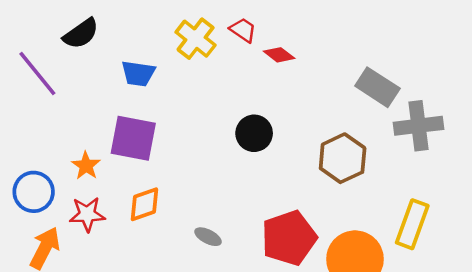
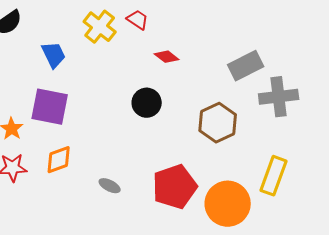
red diamond: (279, 55) -> (167, 57), moved
blue trapezoid: (138, 73) -> (54, 55), turned -124
gray rectangle: (377, 87) -> (246, 66), turned -60

